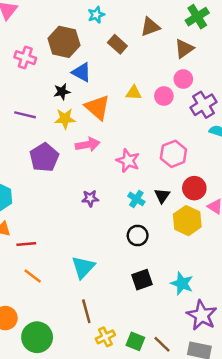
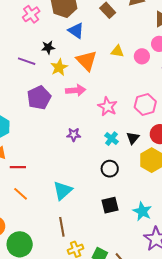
pink cross: (25, 58) -> (31, 14), turned 30
black star: (62, 92) -> (48, 47), moved
yellow star: (65, 119) -> (59, 67), turned -30

